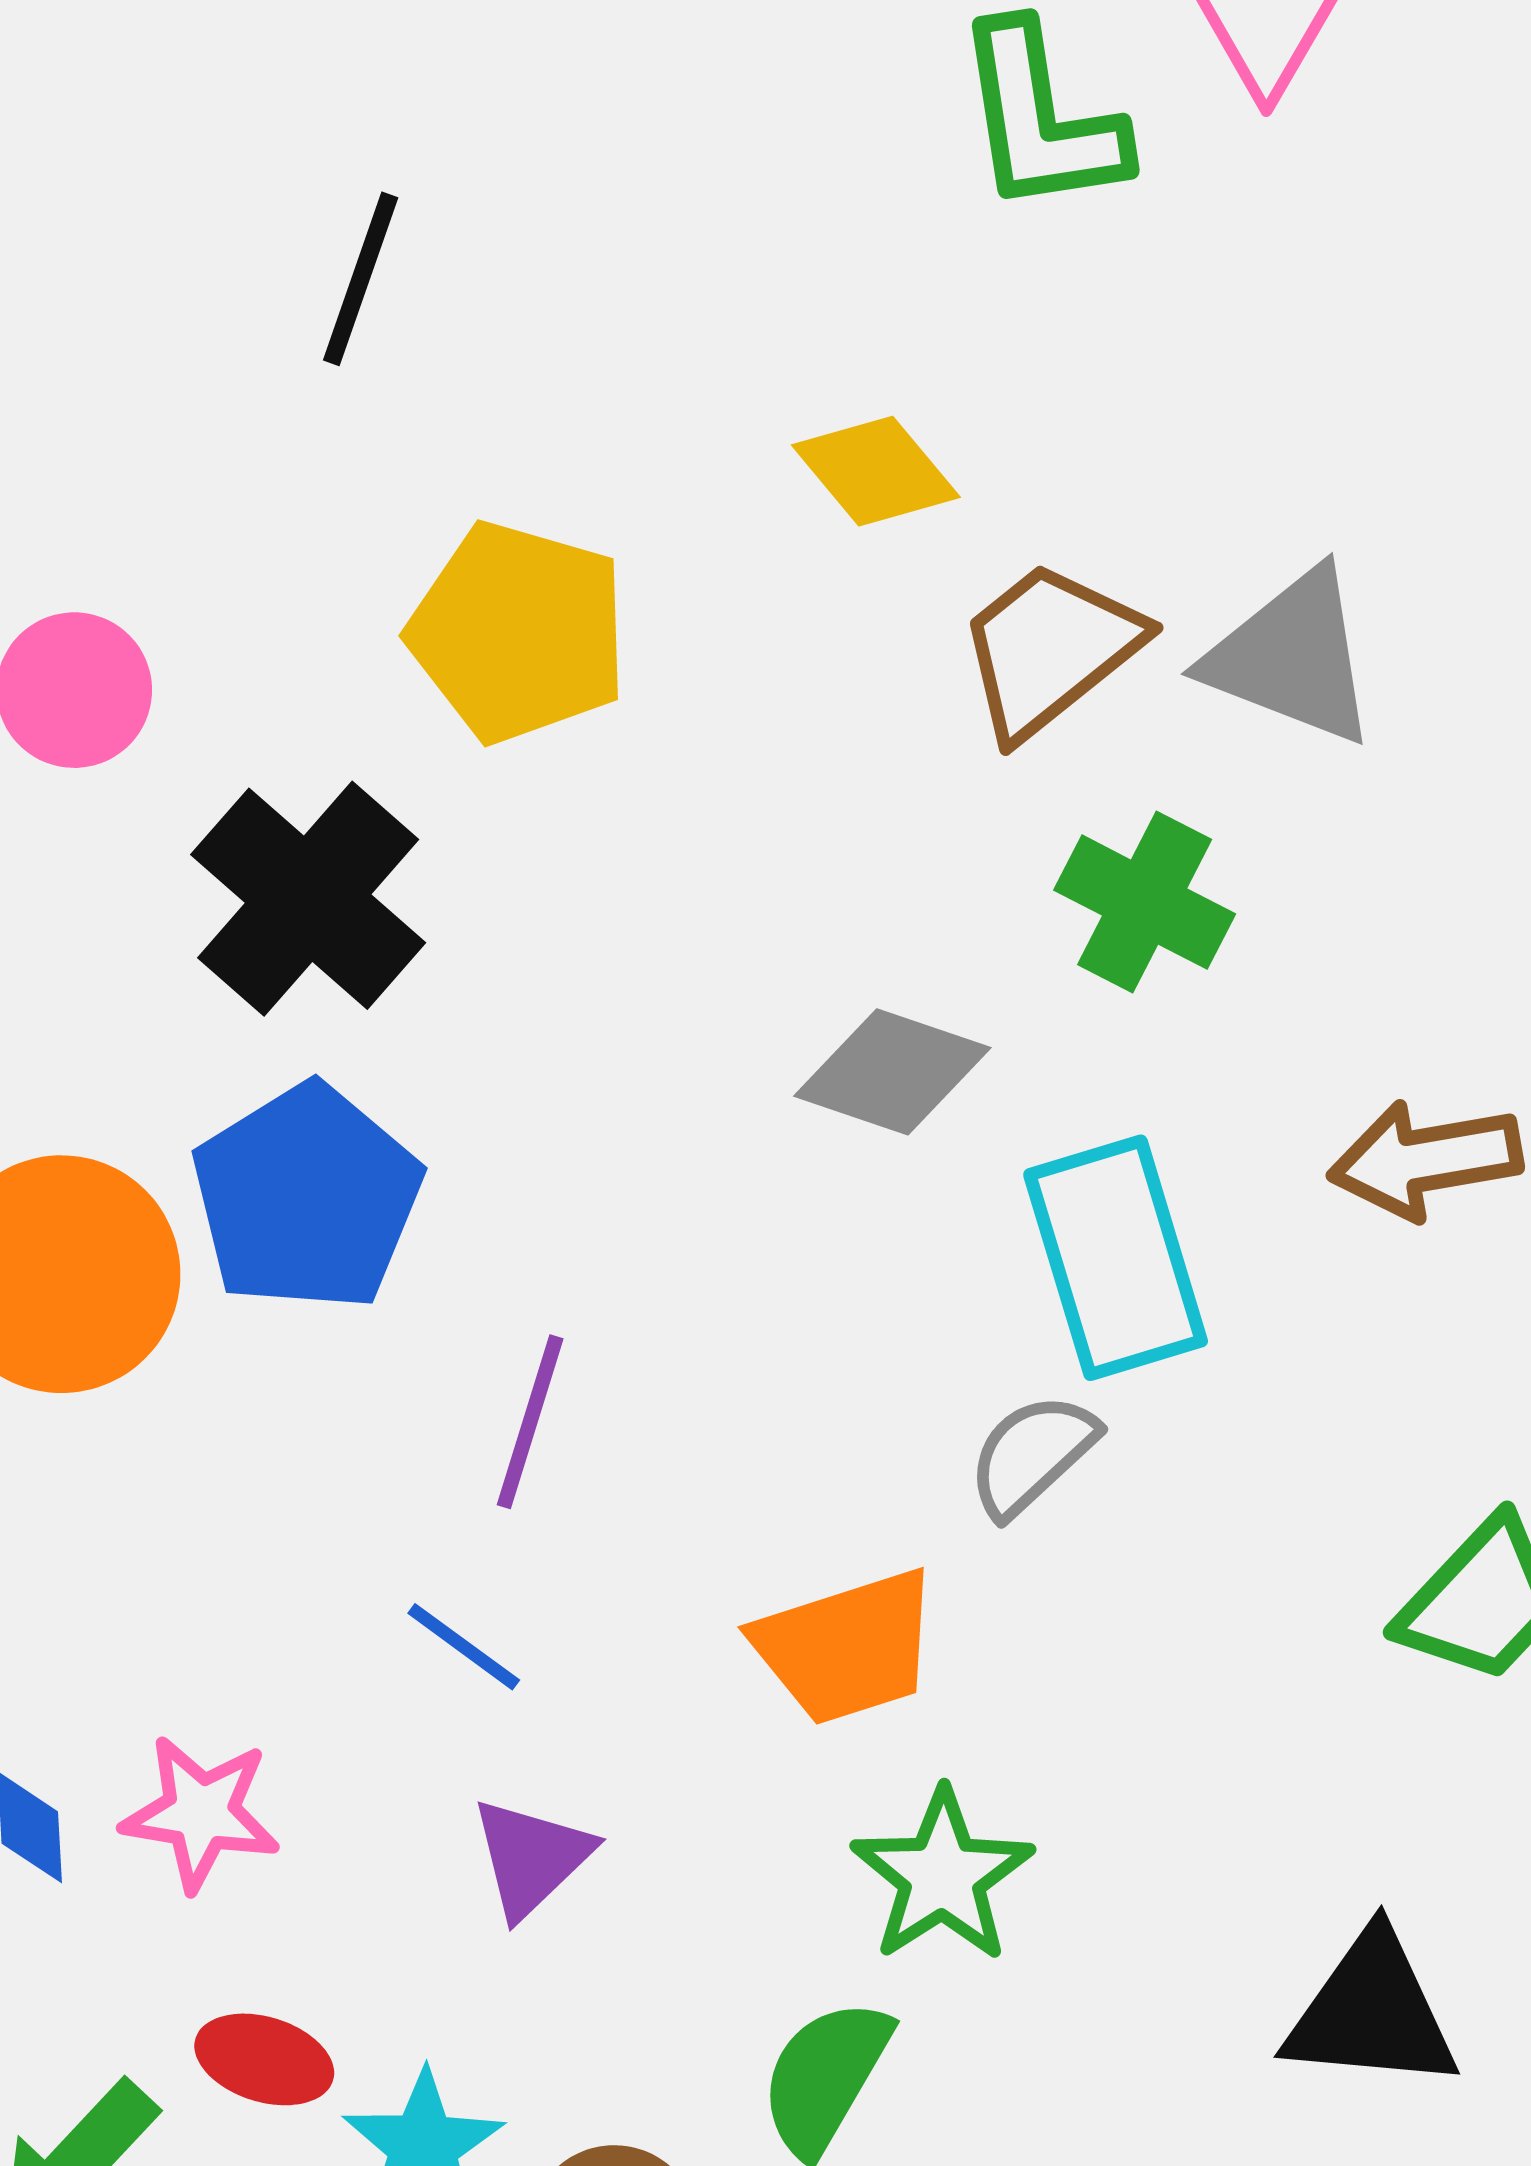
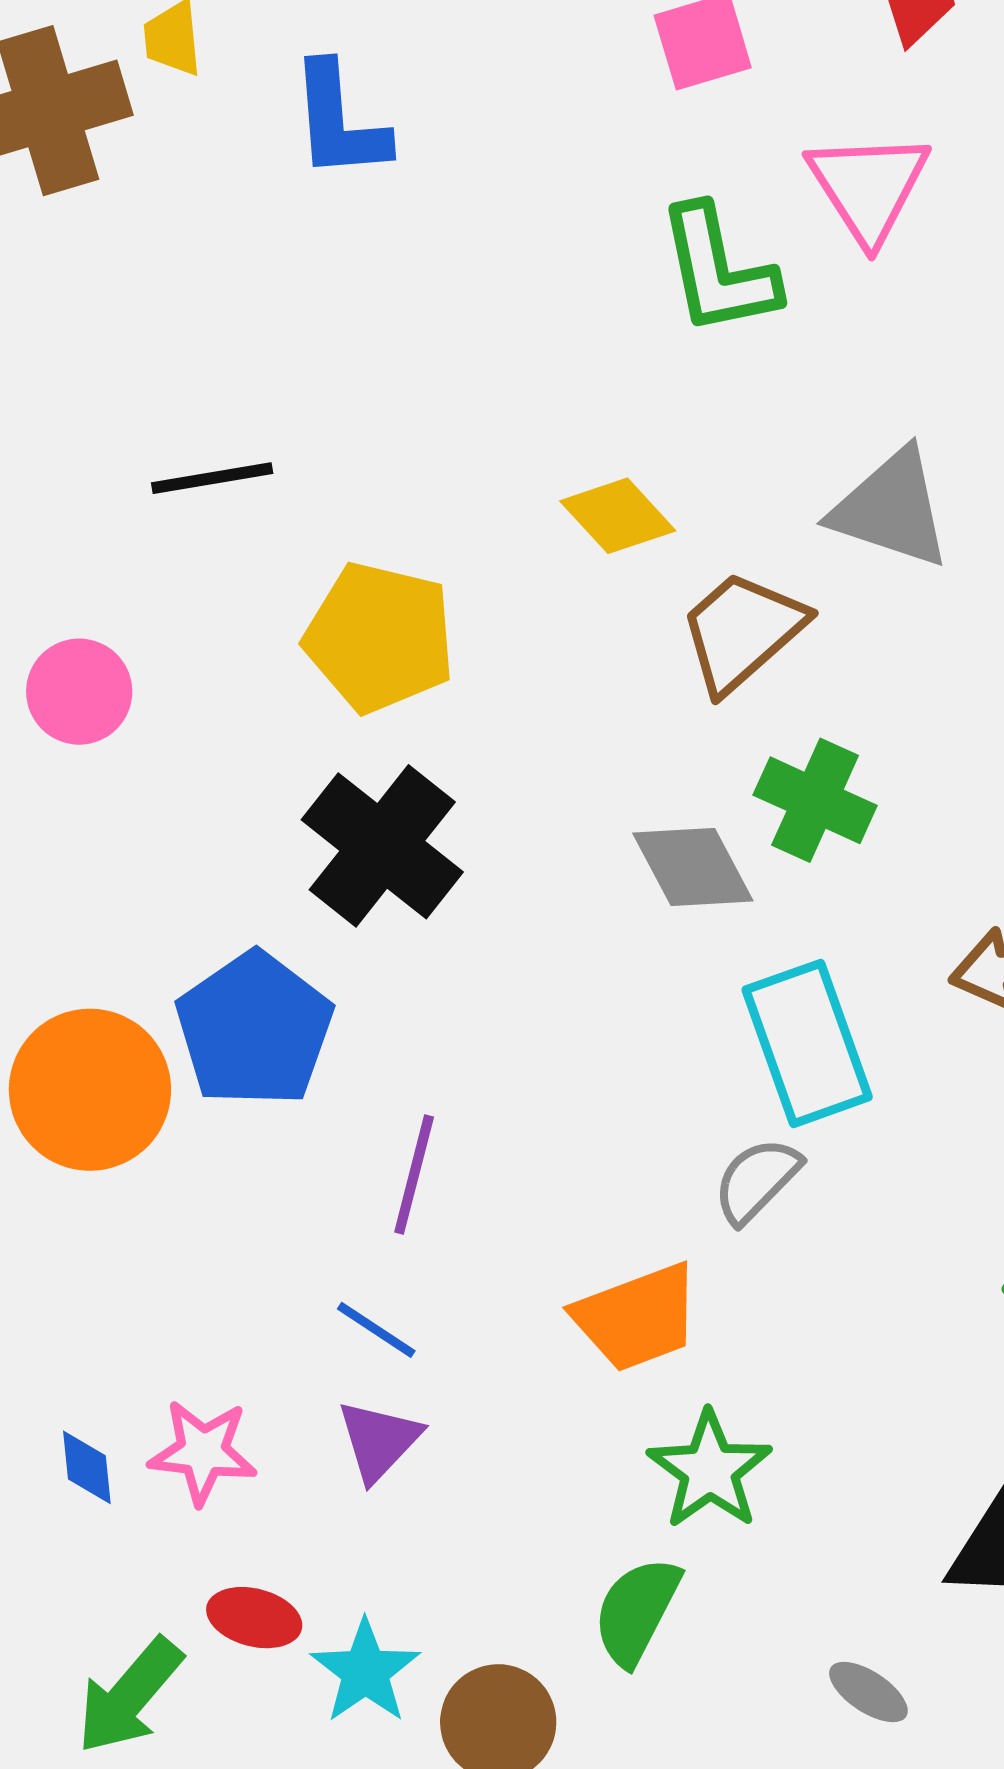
black line: (361, 279) -> (212, 478), moved, turned 64
gray triangle: (1292, 657) -> (891, 509), moved
black cross: (308, 899) -> (382, 846), moved
gray diamond: (892, 1072) -> (693, 867), moved, turned 46
purple triangle: (531, 1857) -> (379, 1441), moved

